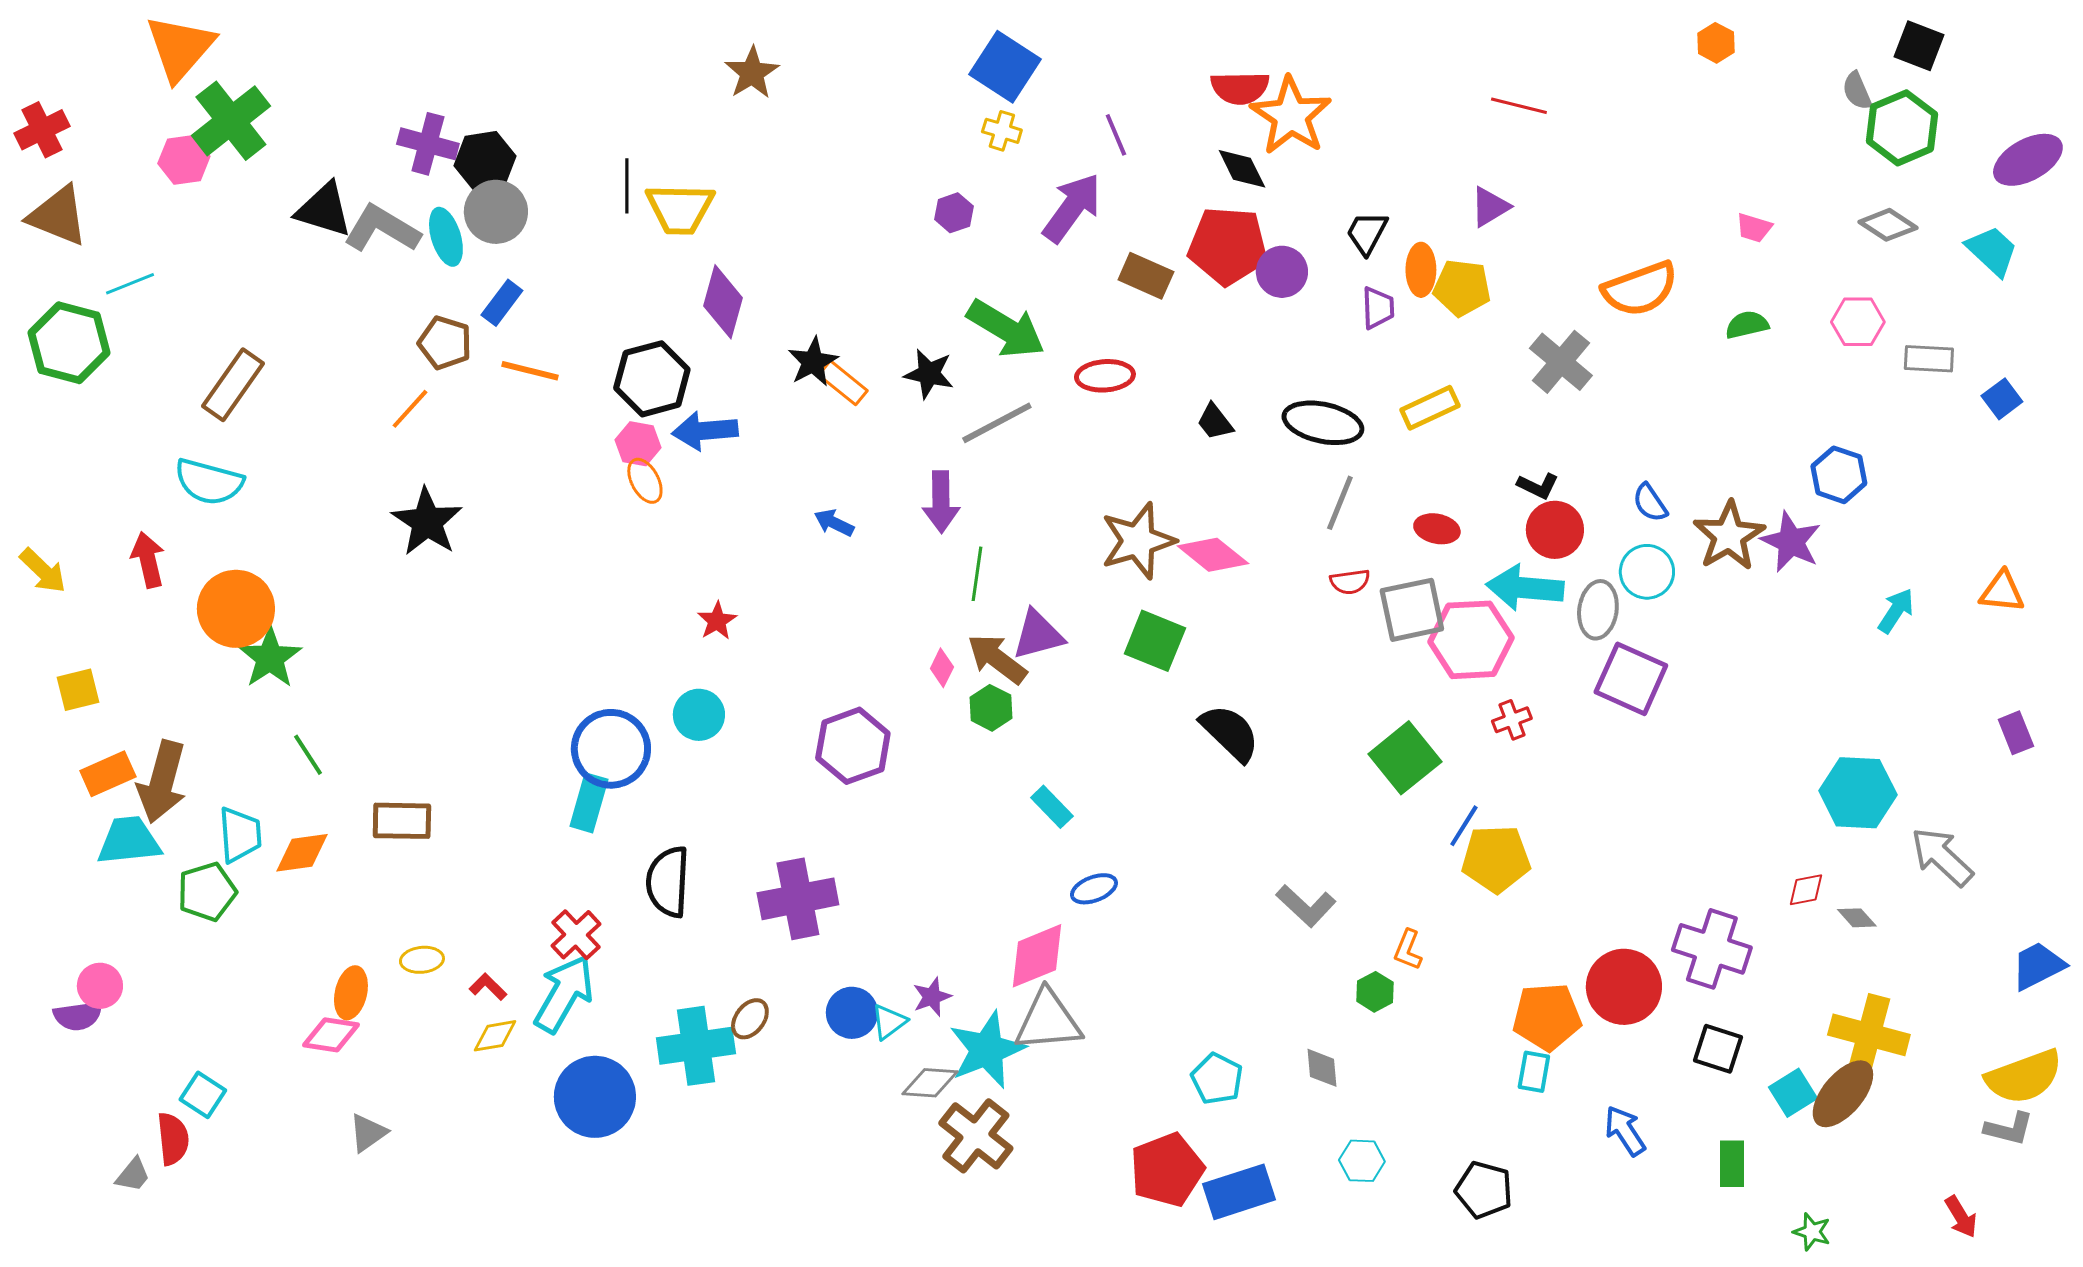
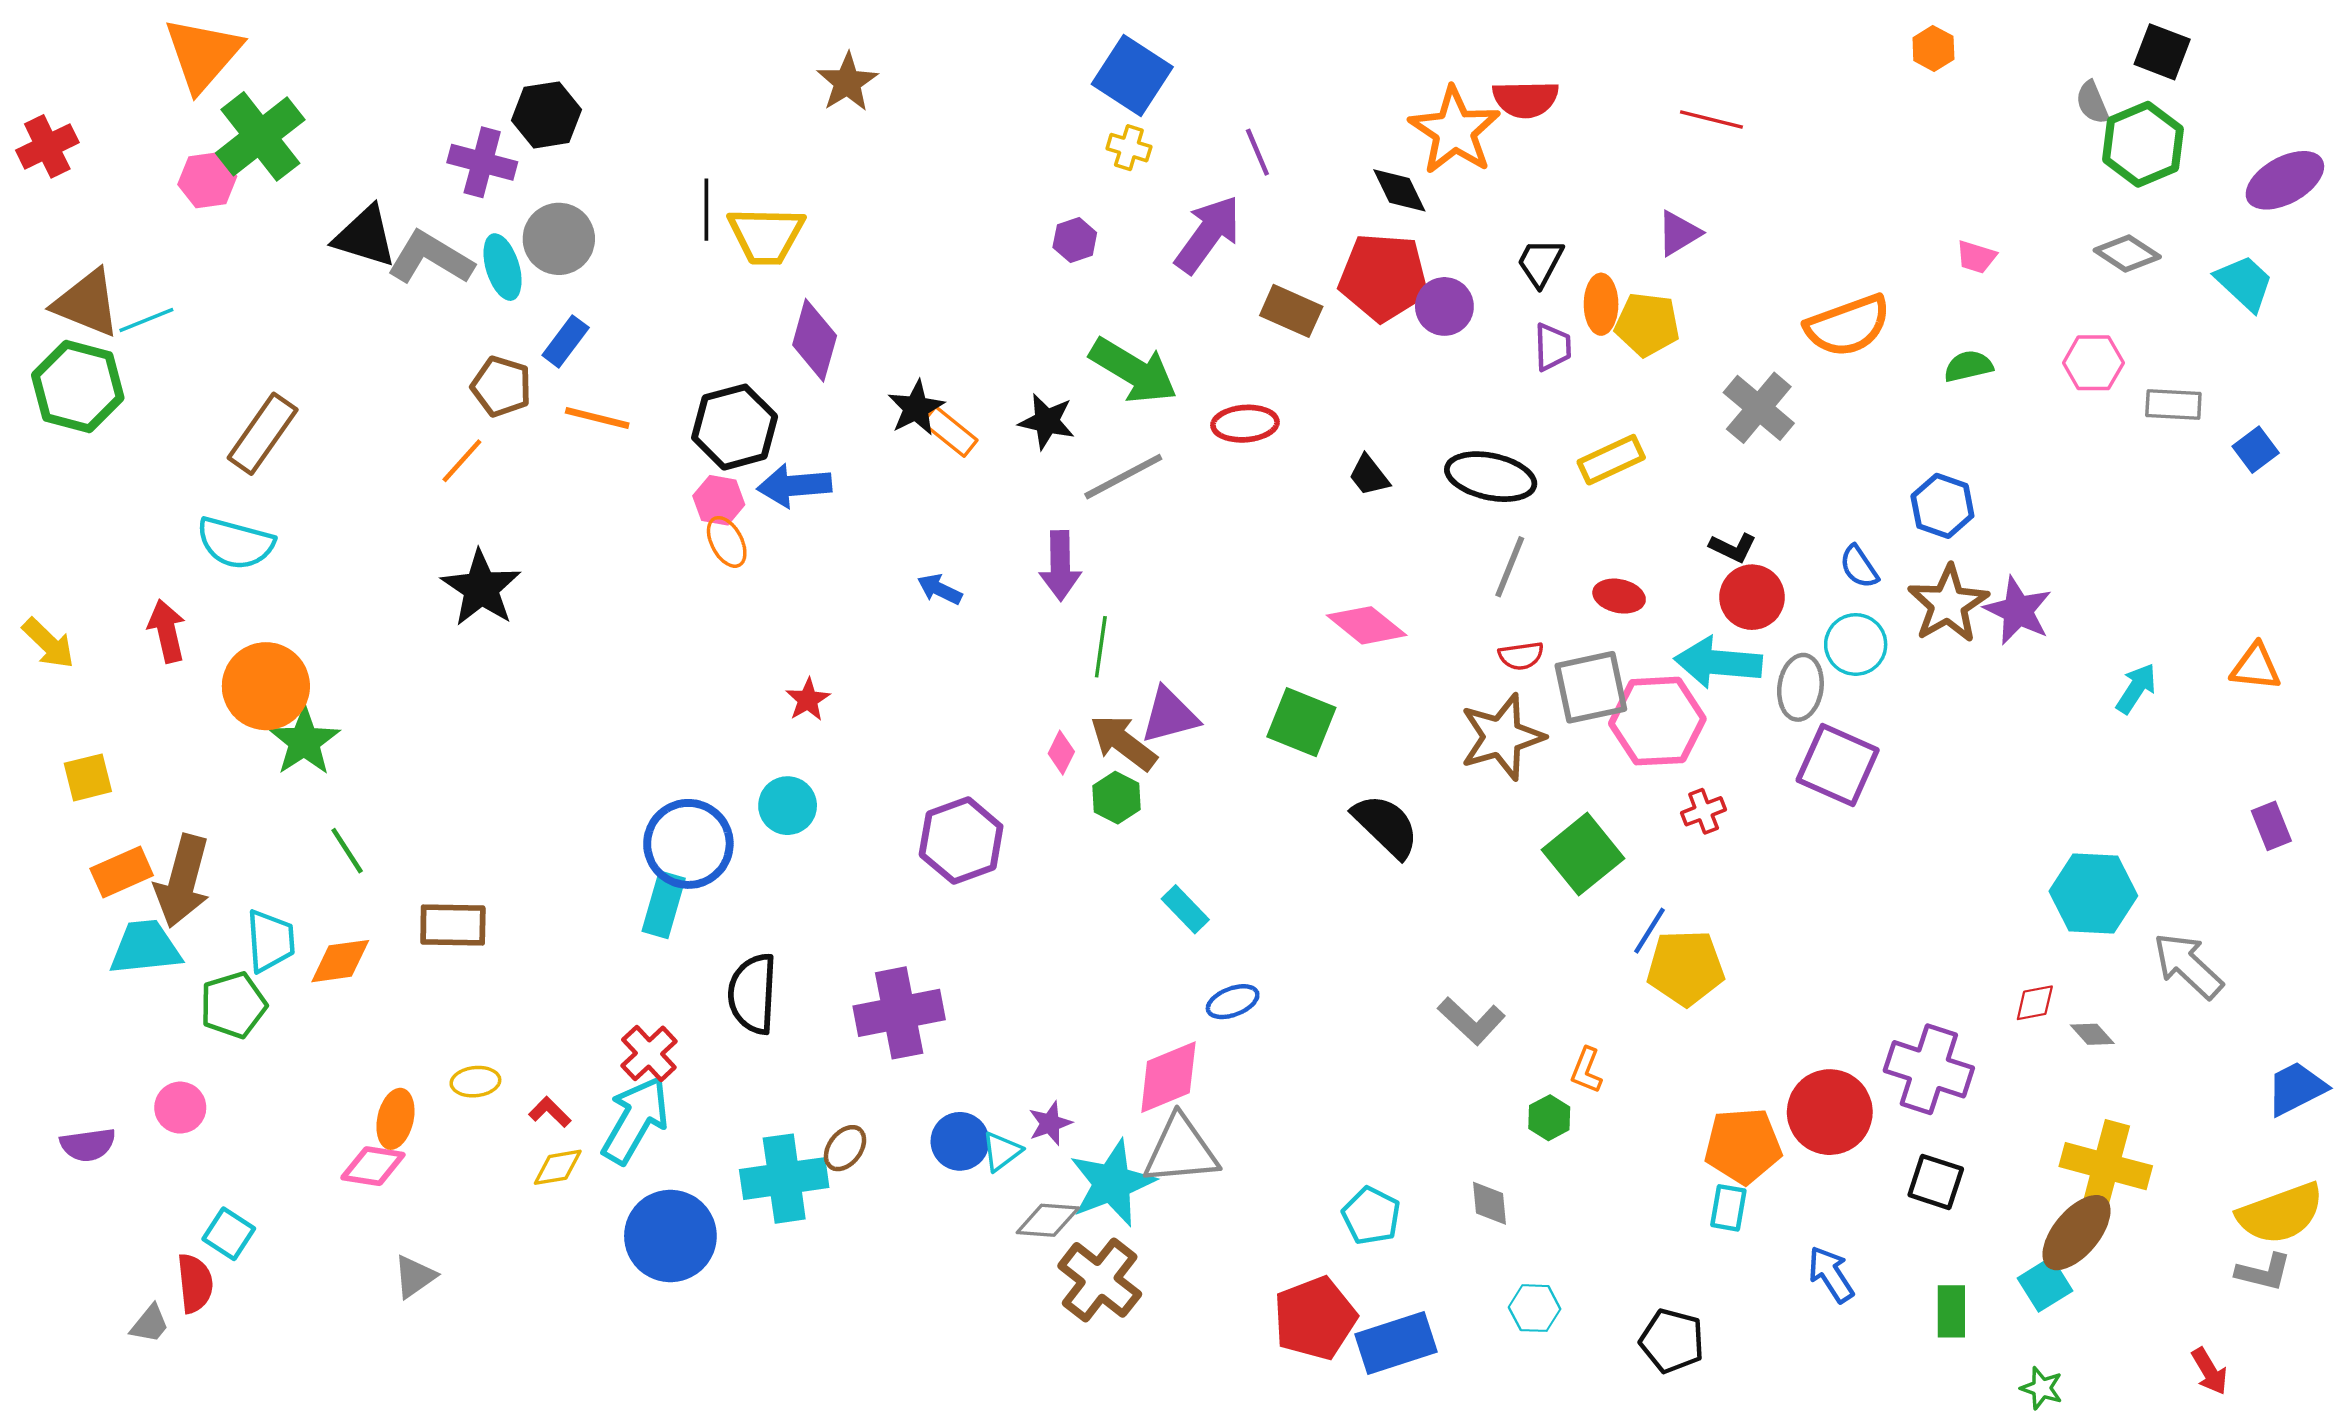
red semicircle: (1240, 88) -> (1526, 99), moved
black hexagon: (485, 161) -> (546, 115), moved
brown triangle: (58, 216) -> (87, 303), moved
blue hexagon: (1839, 475) -> (1942, 506), moved
brown star: (1138, 541) -> (1502, 737), moved
pink circle: (100, 986) -> (180, 1108), moved
cyan square: (1793, 1093) -> (2045, 1284), moved

